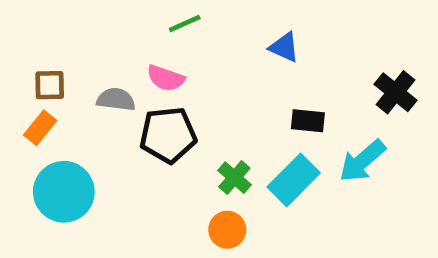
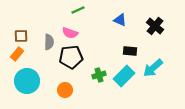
black cross: (396, 92) -> (155, 26), moved
gray semicircle: (116, 99) -> (49, 42), turned 84
green cross: (234, 178) -> (99, 75), turned 32
orange circle: (227, 230) -> (65, 90), moved

